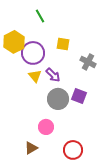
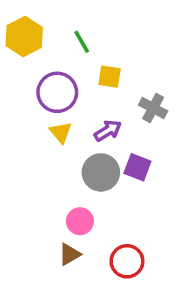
green line: (40, 16) -> (82, 42), moved
yellow hexagon: (14, 42) -> (24, 37), moved
purple arrow: (53, 75) -> (108, 131), moved, turned -77
brown triangle: (31, 148) -> (69, 254), moved

